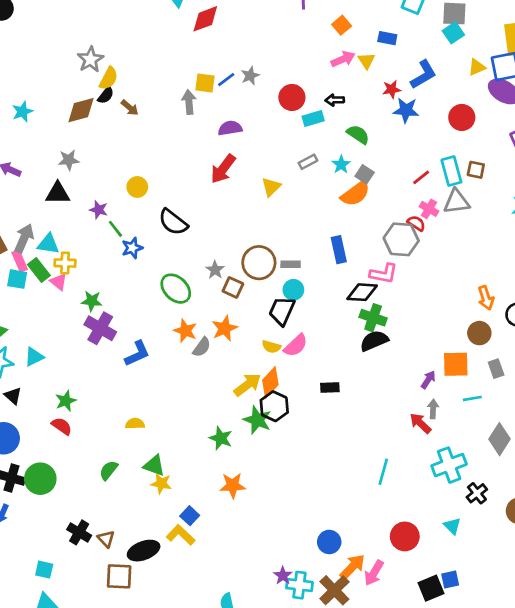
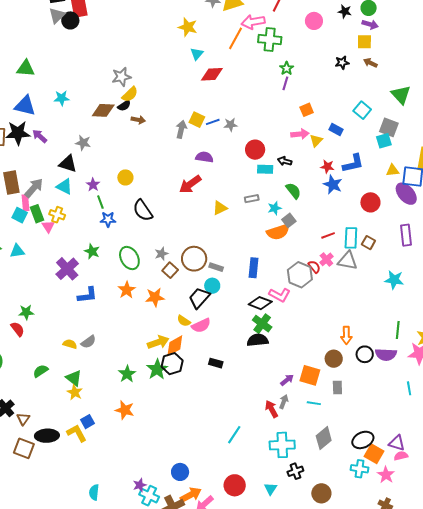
brown arrow: (130, 108) -> (138, 120), turned -48
cyan triangle: (48, 244) -> (64, 186), moved
green star: (92, 301) -> (92, 251), moved
gray semicircle: (202, 347) -> (88, 342), moved
cyan triangle: (34, 357) -> (17, 251), moved

